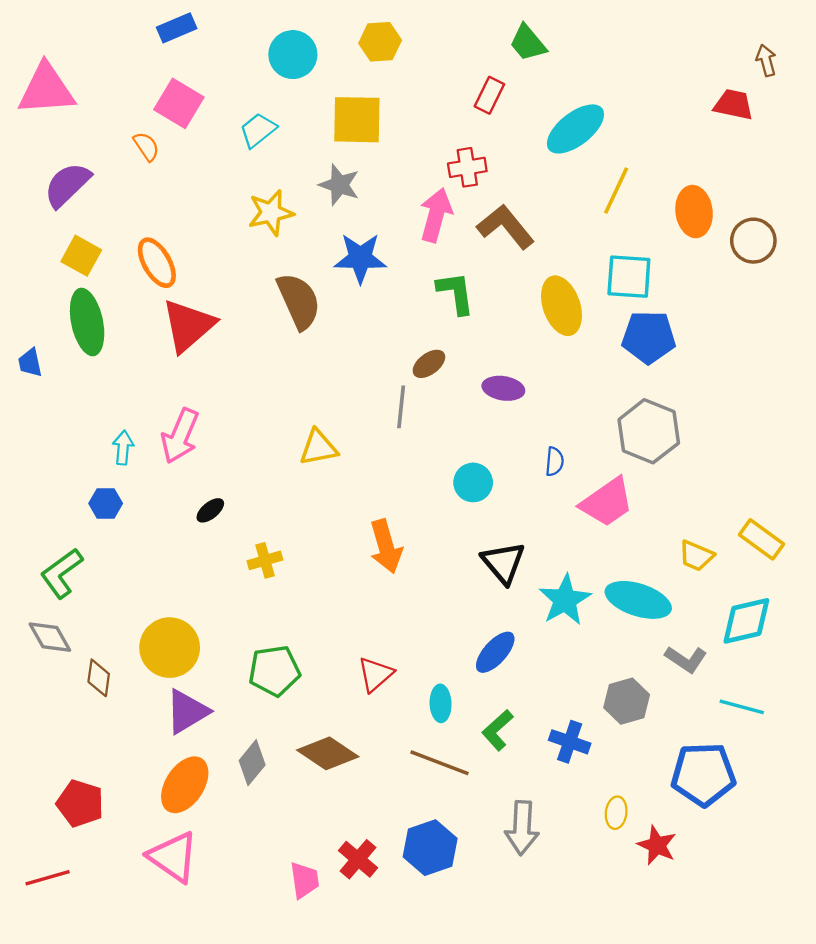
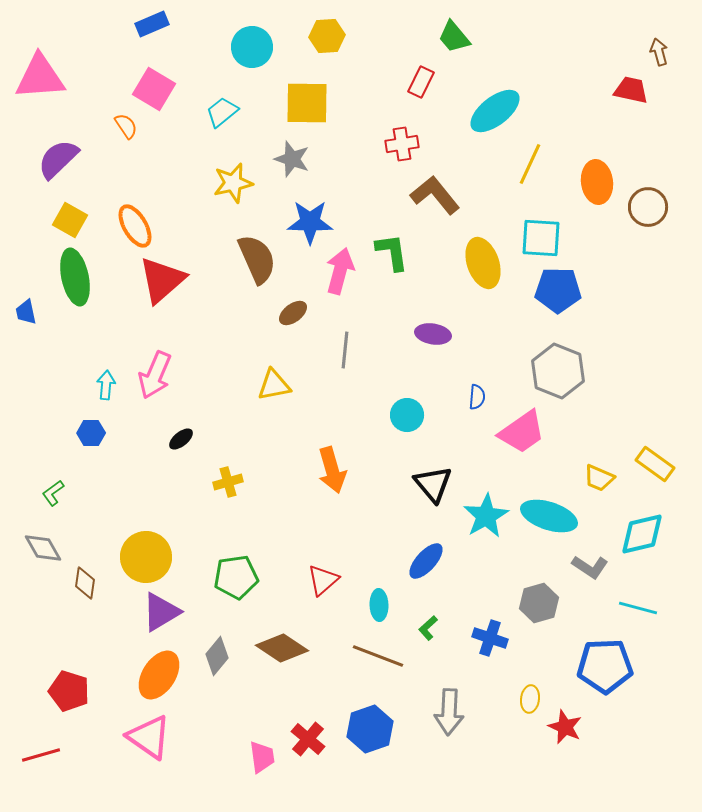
pink arrow: (436, 215) -> (340, 271), moved
brown ellipse: (429, 364) -> (293, 313), moved
green L-shape: (61, 573) -> (53, 493), size x0.6
green L-shape: (498, 730) -> (428, 628), size x0.7

